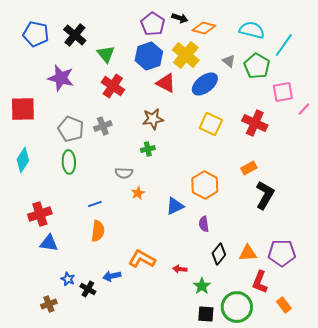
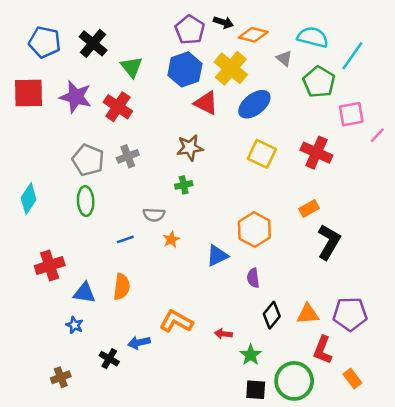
gray triangle: (229, 61) -> (284, 58), moved
red cross: (113, 86) -> (118, 107), moved
red square: (23, 109) -> (29, 93), moved
blue line: (95, 204) -> (125, 239), moved
blue triangle: (49, 243) -> (84, 293), moved
blue star: (68, 279) -> (74, 325), moved

